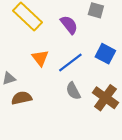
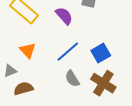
blue square: (105, 54) -> (101, 53), moved, turned 36
orange triangle: (40, 58) -> (28, 50), moved

